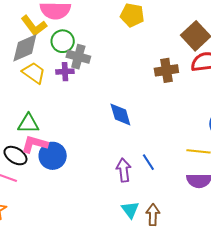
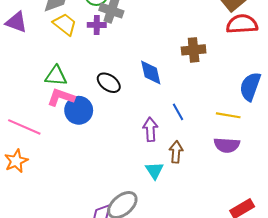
brown cross: (166, 70) -> (194, 50), moved
black ellipse: (15, 156) -> (109, 83), moved
blue line: (148, 162) -> (178, 112), moved
brown arrow: (153, 215) -> (176, 152), moved

